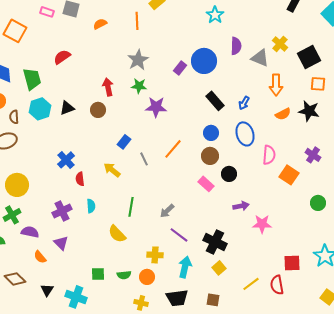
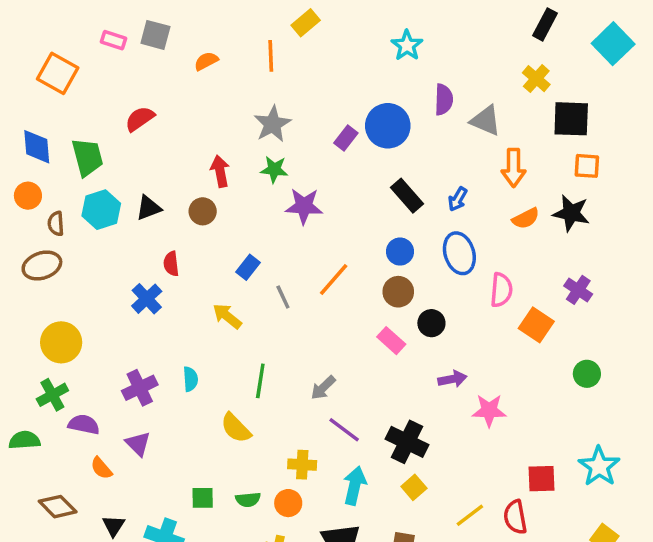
yellow cross: (280, 44) -> (536, 79), moved
black square: (309, 57) -> (571, 119), turned 30
red semicircle: (80, 179) -> (171, 264), moved

